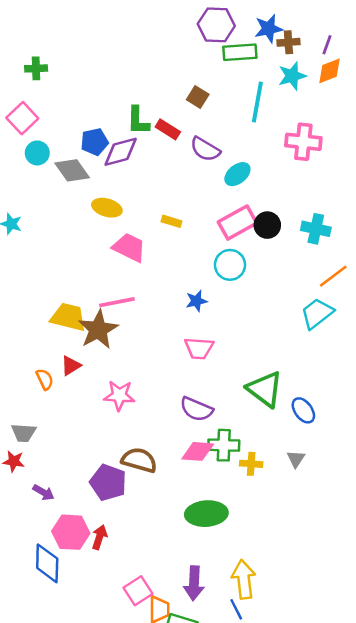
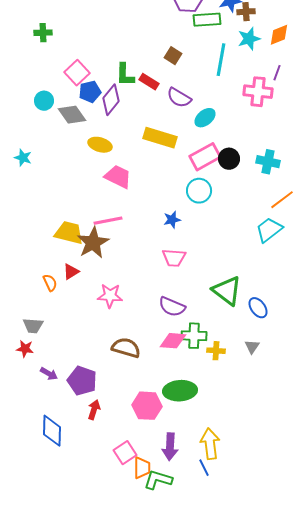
purple line: (327, 45) -> (277, 73), moved
pink square: (22, 118) -> (77, 73), moved
purple diamond: (121, 152) -> (111, 100), turned -36
yellow rectangle: (172, 221) -> (160, 138), moved, size x2.0
purple pentagon: (108, 482) -> (82, 381), moved
pink hexagon: (71, 532) -> (147, 406), moved

